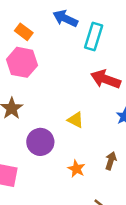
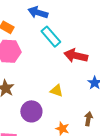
cyan rectangle: (94, 37) -> (51, 37), moved, turned -50

